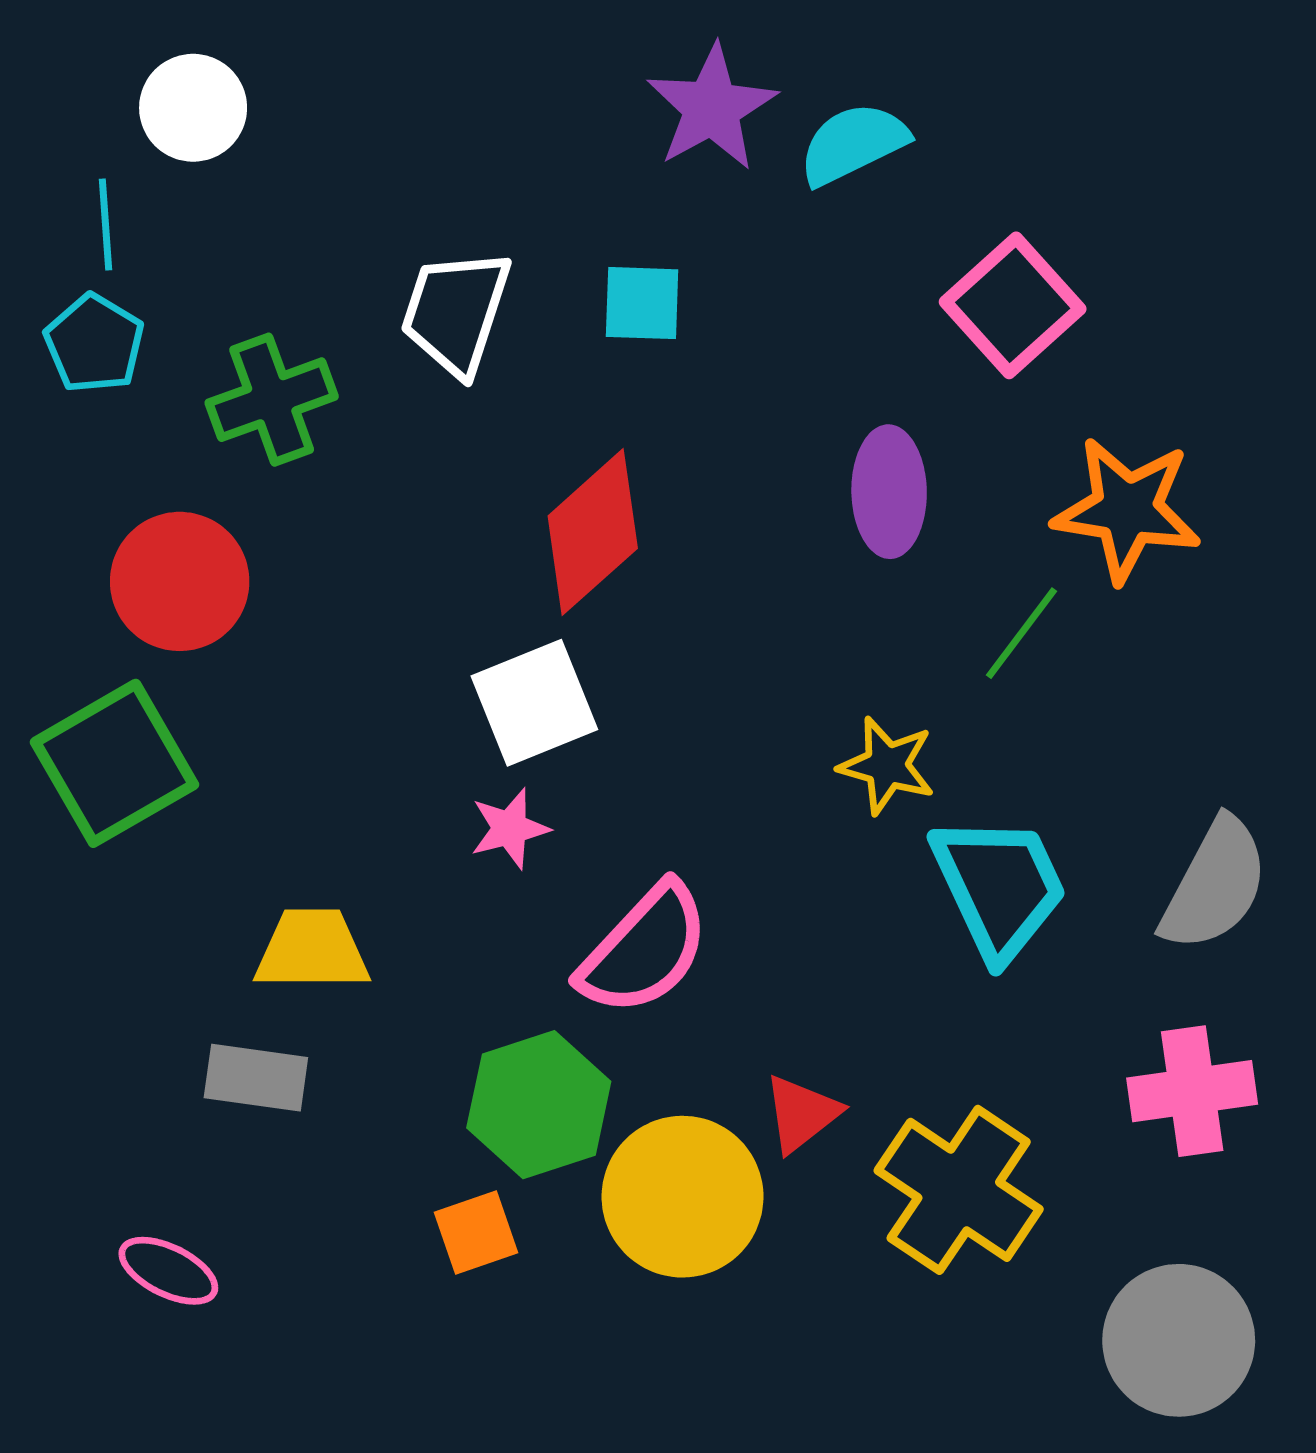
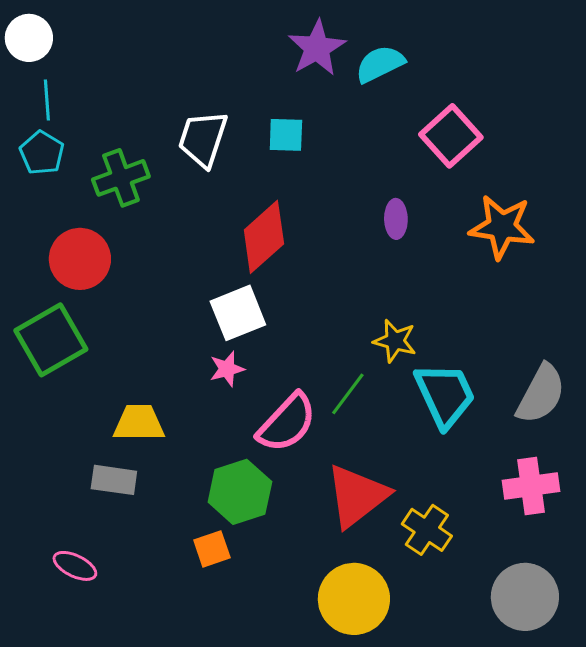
white circle: (193, 108) -> (29, 38), moved
purple ellipse: (889, 492) -> (396, 219), size x0.7
green line: (1022, 633) -> (348, 394), moved
red triangle: (802, 1114) -> (357, 496), size x1.8
yellow cross: (959, 1190) -> (427, 530), size x0.7
yellow circle: (683, 1197) -> (354, 599), moved

